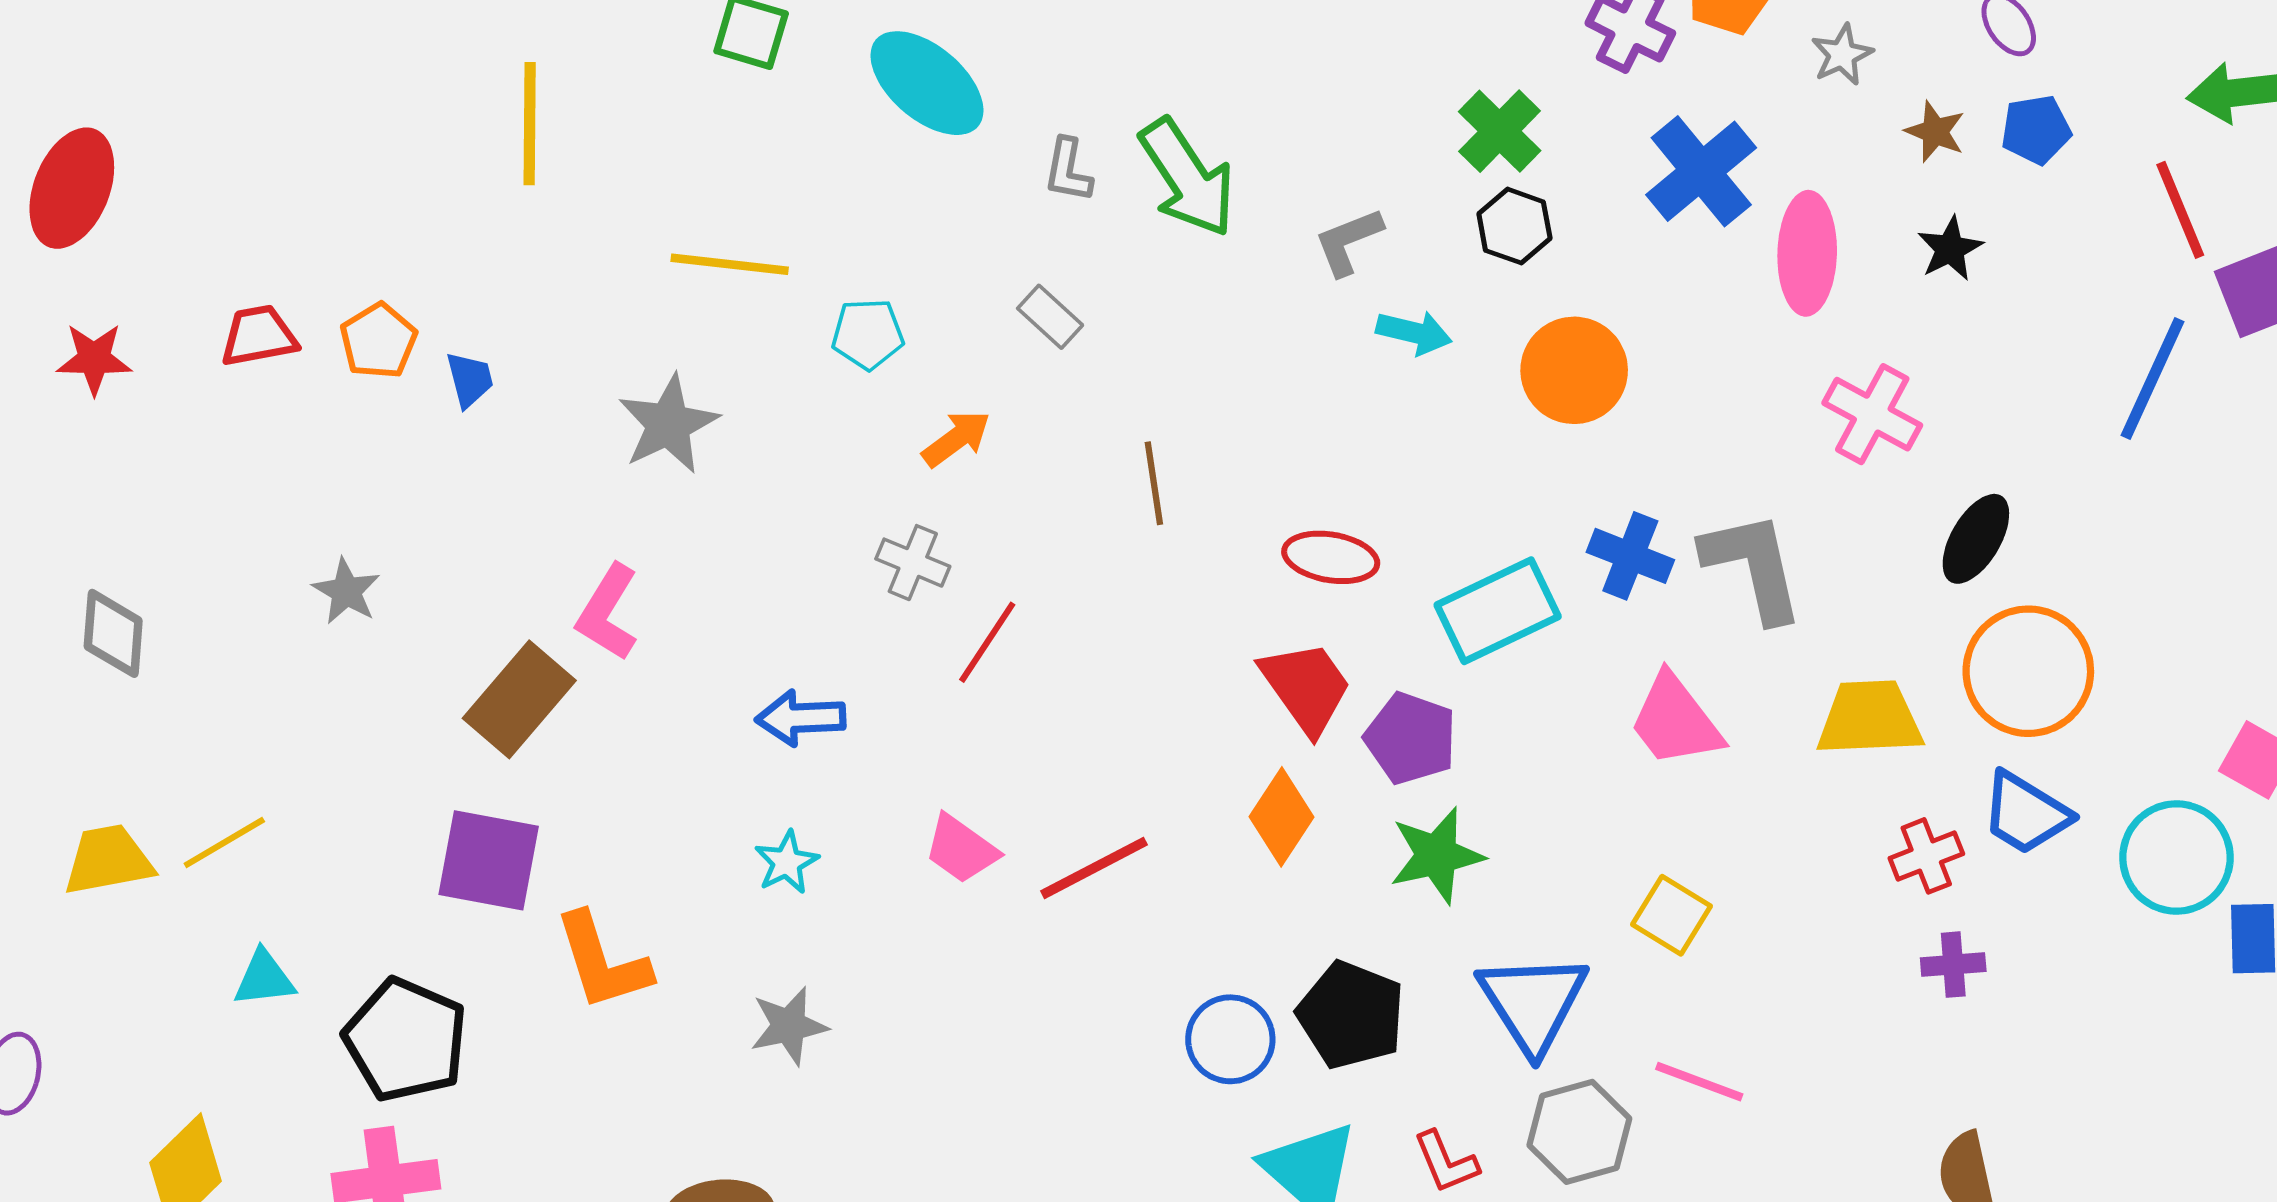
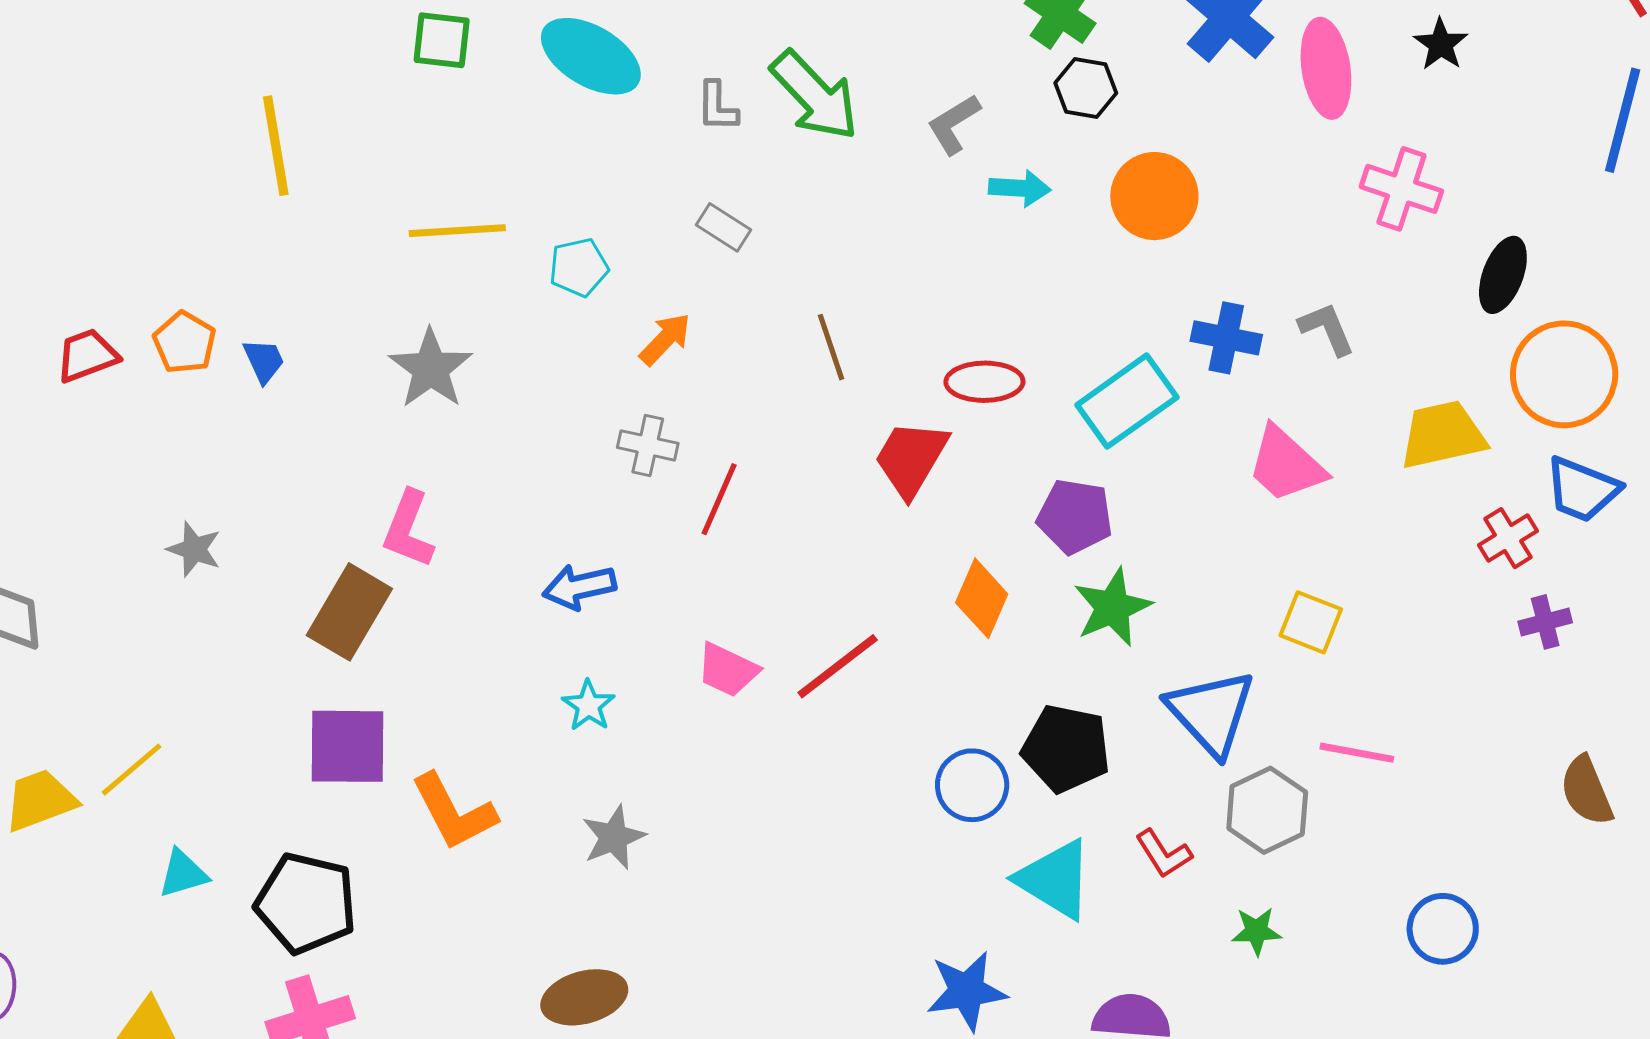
gray L-shape: (1753, 566) -> (1327, 329), size x0.6
red trapezoid: (1306, 687) -> (911, 458), moved, turned -104

